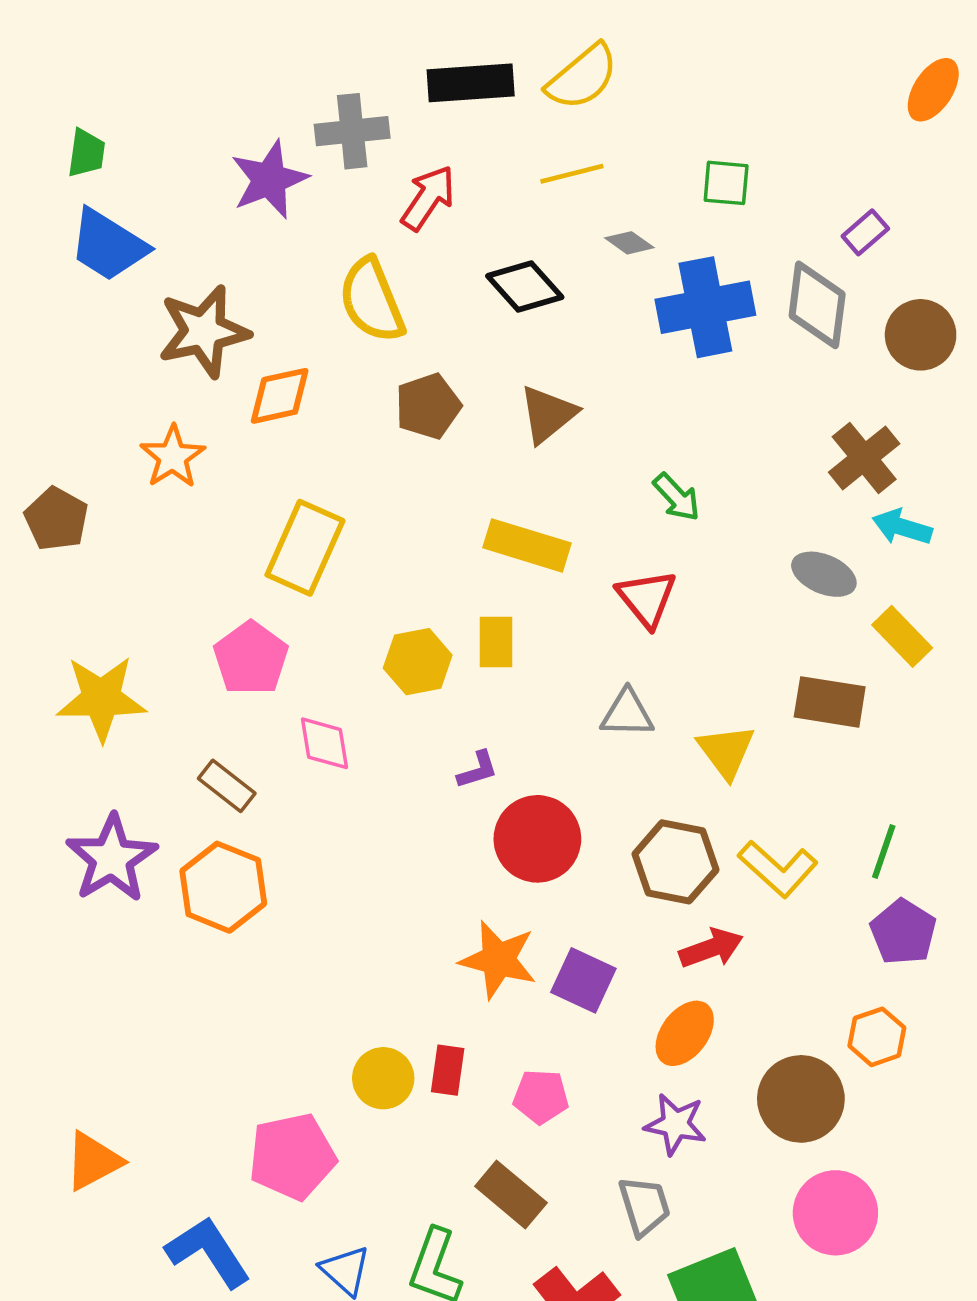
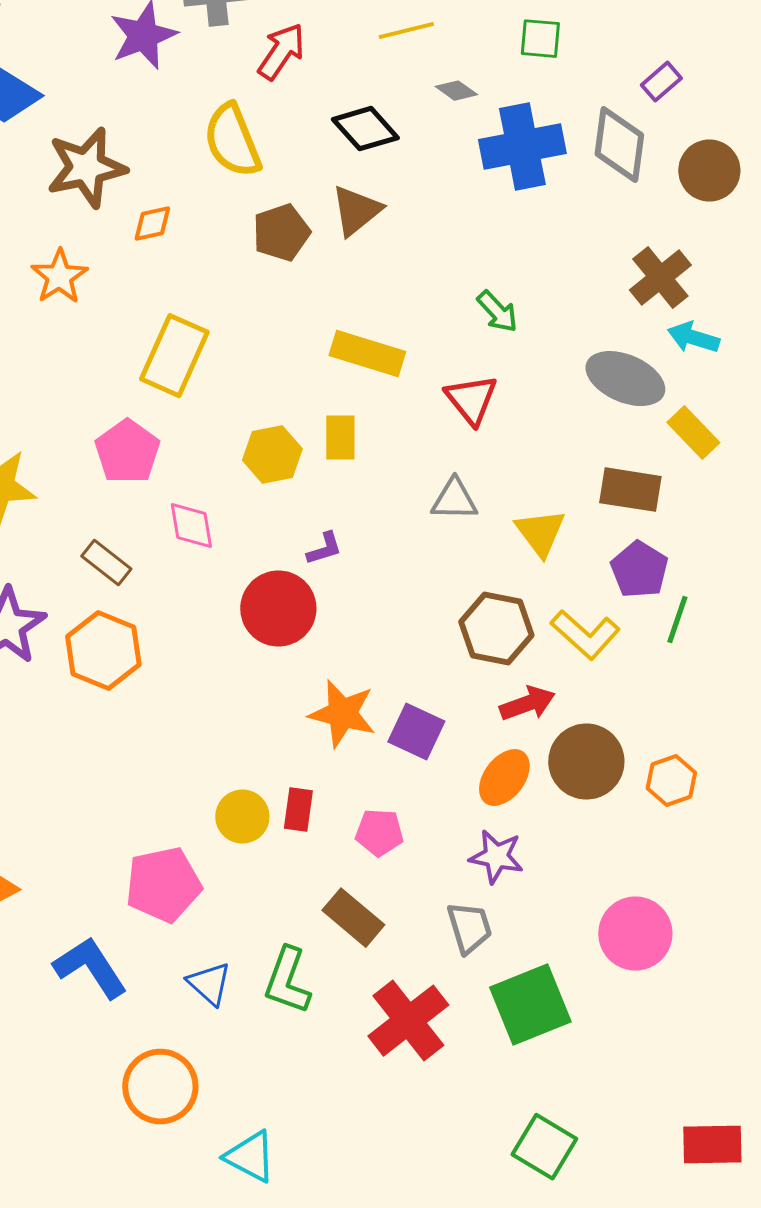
orange diamond: (280, 396) -> (152, 224), size x0.7
brown triangle: (548, 414) -> (356, 211), moved
gray ellipse: (824, 574) -> (625, 379), size x1.4
red circle: (537, 839) -> (278, 609), moved
purple pentagon: (903, 932) -> (639, 570), moved
brown circle: (801, 1099) -> (586, 762), moved

